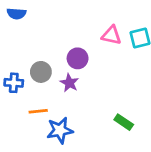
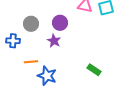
gray circle: (41, 72) -> (31, 24), moved
blue star: (60, 130) -> (47, 76), turned 30

